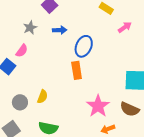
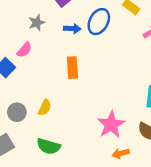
blue ellipse: (84, 46) -> (99, 22), moved
orange rectangle: (77, 70) -> (72, 68), moved

